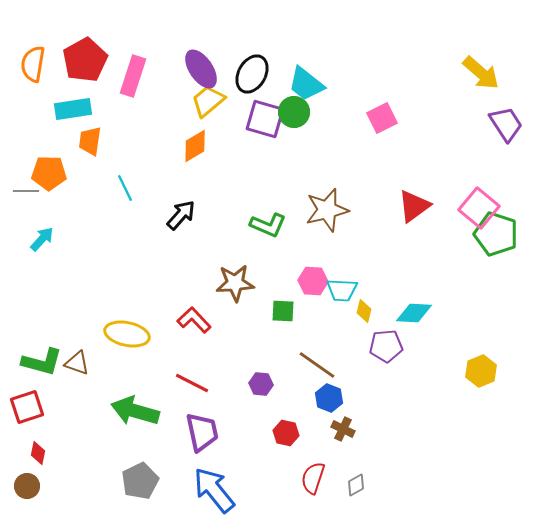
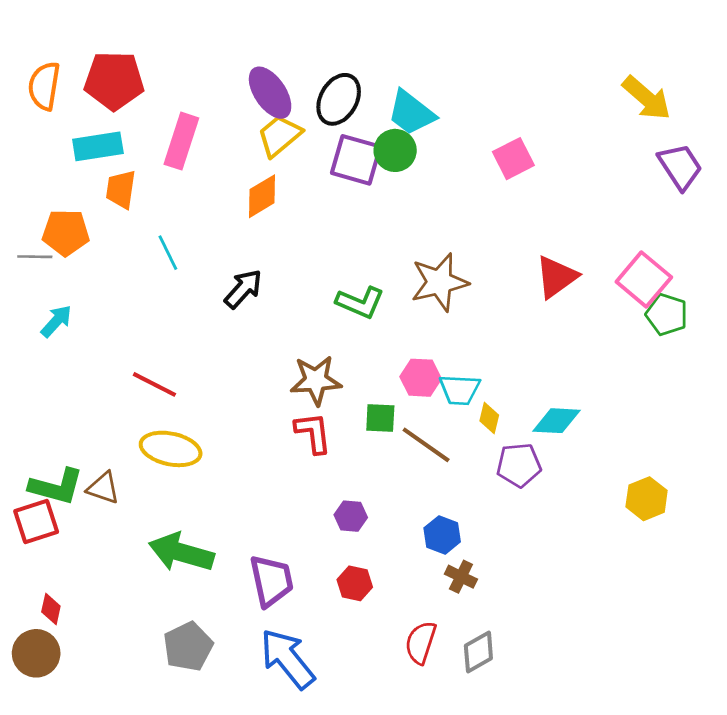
red pentagon: (85, 60) -> (114, 81), turned 30
pink rectangle: (133, 76) -> (181, 141), moved
green pentagon: (496, 234) -> (667, 314), size x0.7
red L-shape: (194, 320) -> (313, 433), moved, turned 36
brown line: (317, 365) -> (426, 445), moved
red line: (192, 383) -> (154, 384), moved
red square: (27, 407) -> (36, 522), moved
red hexagon: (286, 433) -> (355, 583), moved
gray diamond: (356, 485) -> (478, 652), size x1.4
brown circle: (27, 486) -> (36, 653), size x1.4

